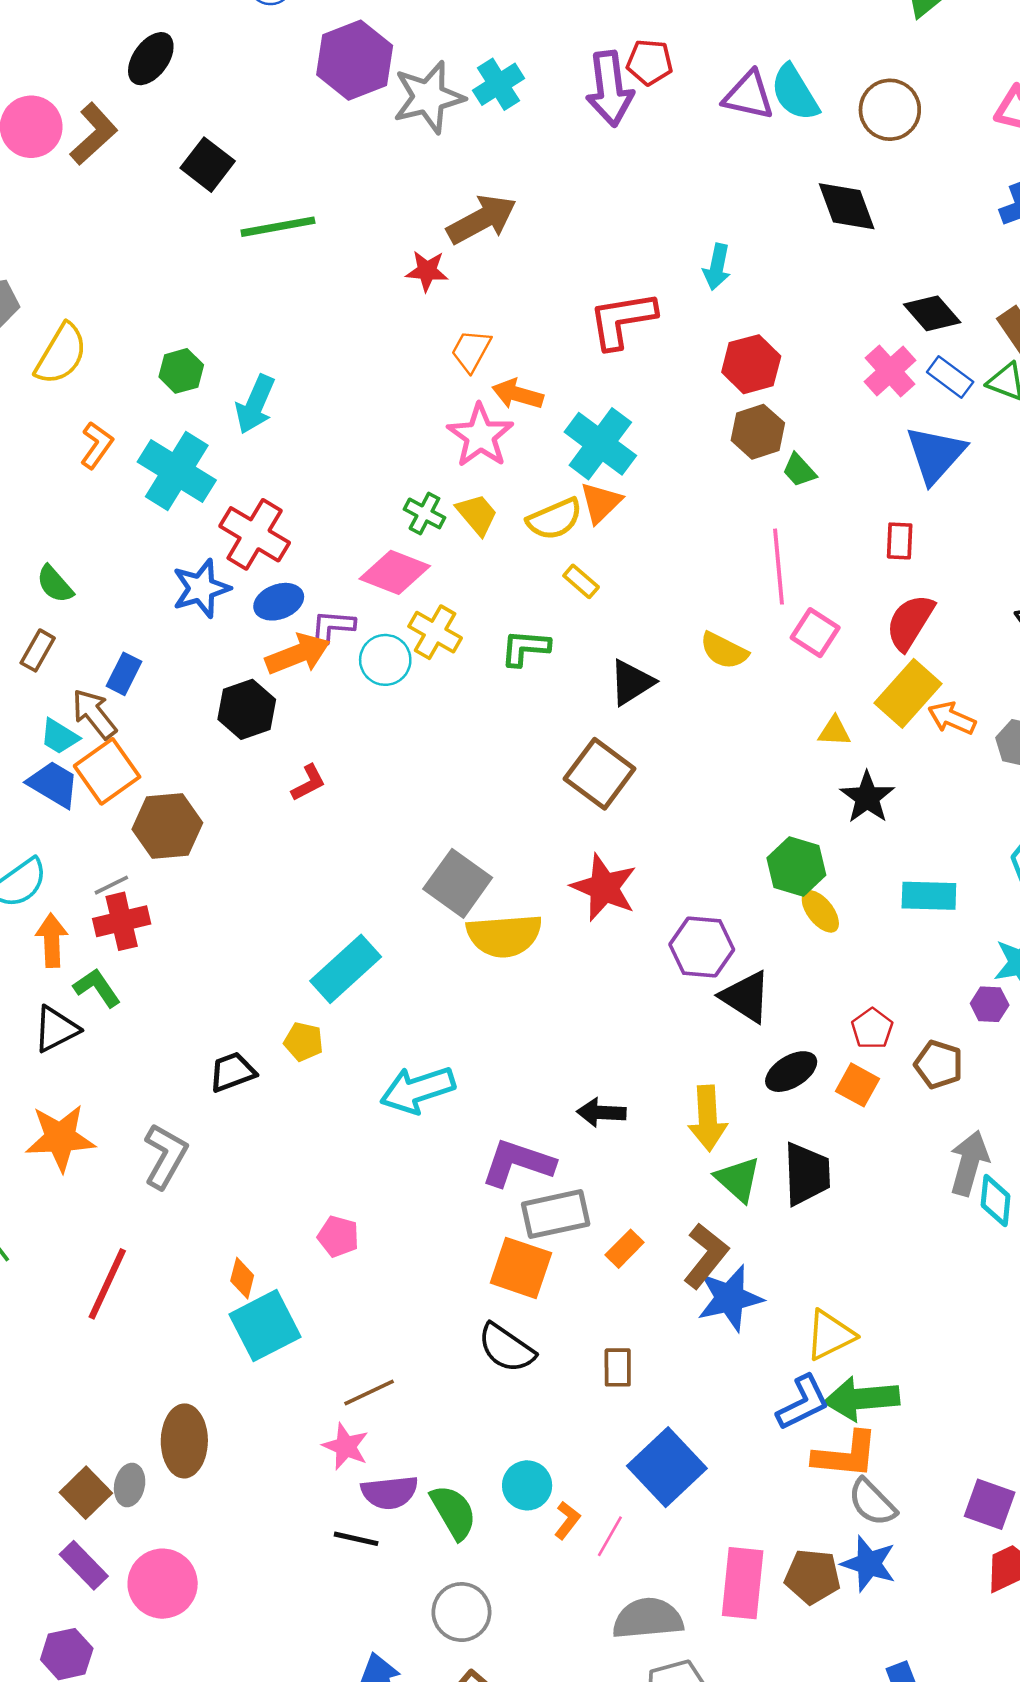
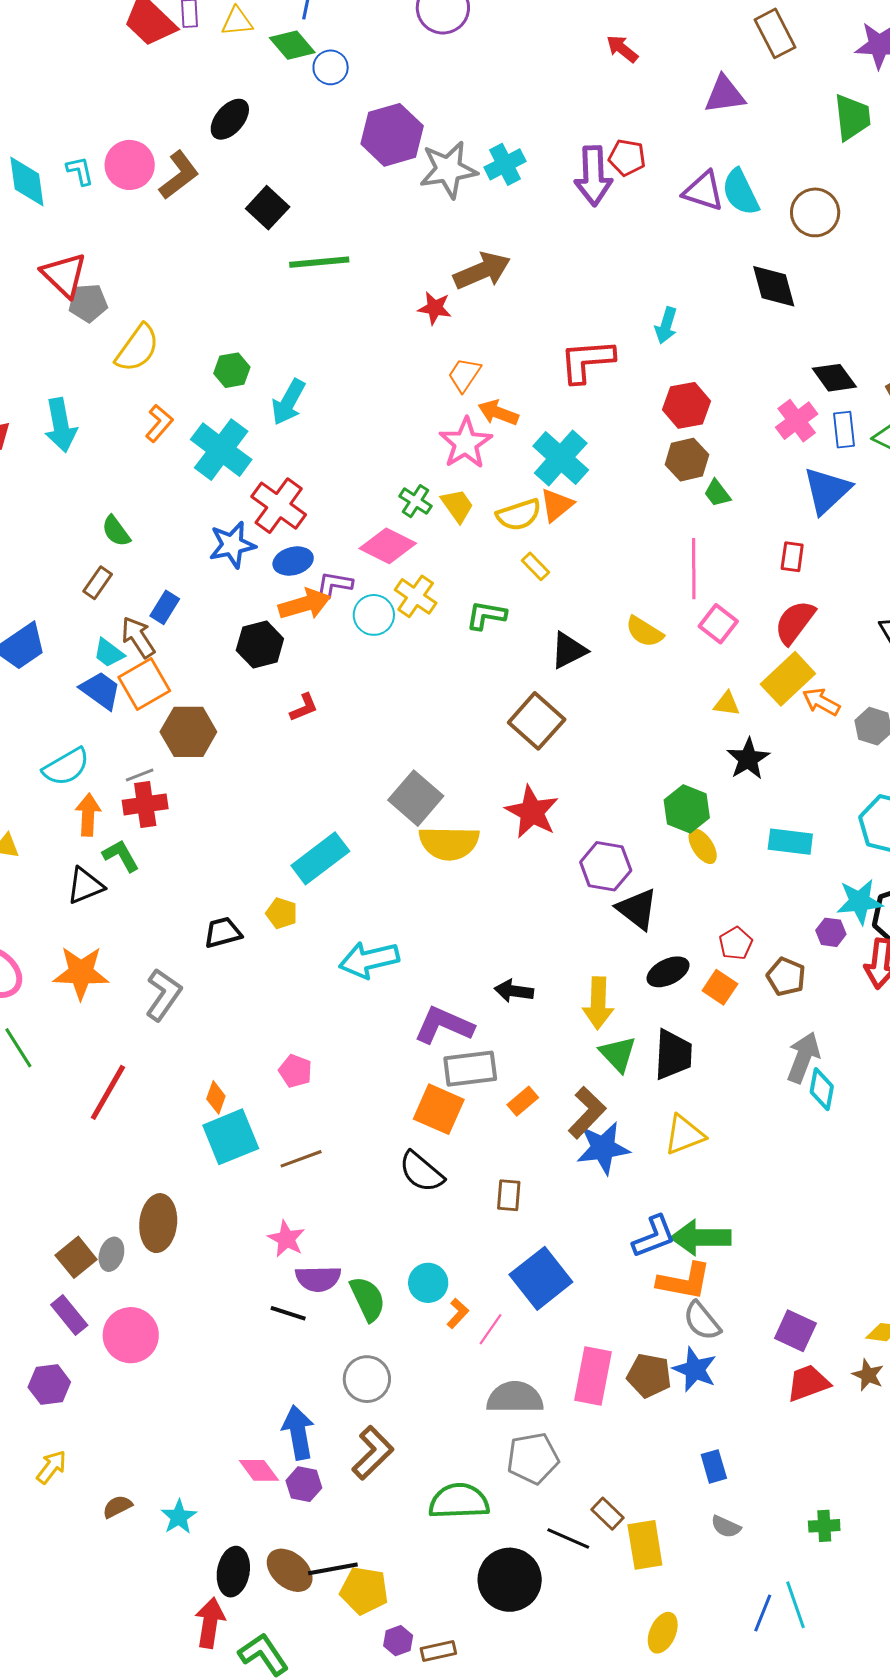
blue rectangle: (950, 377) -> (844, 430), turned 42
yellow triangle: (830, 1335) -> (684, 1135), moved
brown line: (369, 1392) -> (301, 1159), moved

